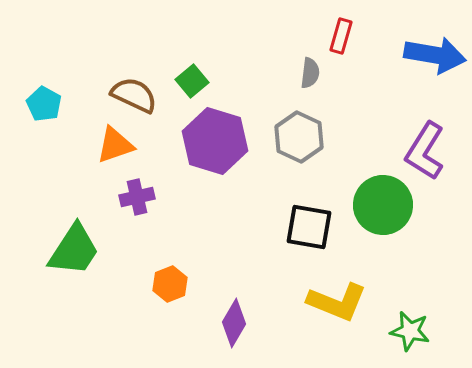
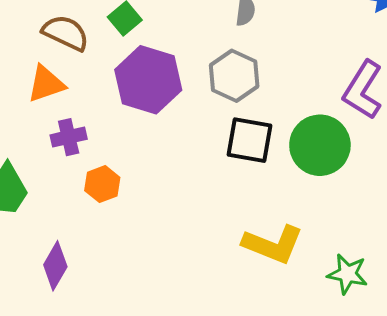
black square: (309, 227) -> (249, 140), moved
orange hexagon: (170, 284) -> (102, 184), moved
purple diamond: (234, 323) -> (55, 266), moved

